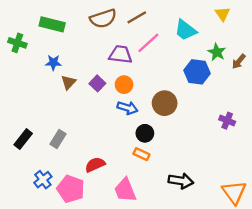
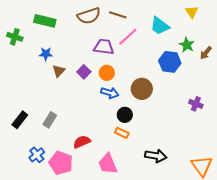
brown line: (137, 17) -> (118, 15), turned 48

